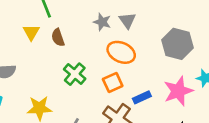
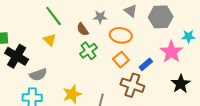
gray triangle: (127, 20) -> (131, 11), moved
brown semicircle: (58, 38) -> (83, 29), moved
green cross: (75, 74) -> (88, 51), moved, turned 30

